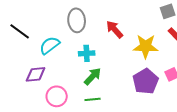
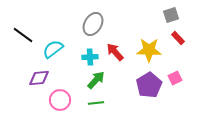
gray ellipse: (77, 20) -> (93, 24), moved, turned 35
red arrow: (115, 29) -> (115, 52), moved

